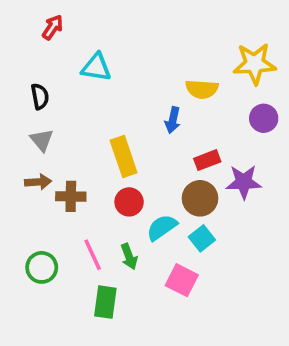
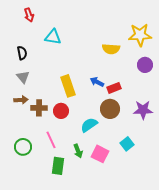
red arrow: (53, 27) -> (29, 15), turned 128
blue arrow: (173, 120) -> (97, 82), moved, turned 104
purple star: (244, 182) -> (143, 110), moved
red circle: (129, 202) -> (61, 111), moved
cyan square: (202, 238) -> (127, 144), moved
green arrow: (129, 257) -> (78, 151), moved

